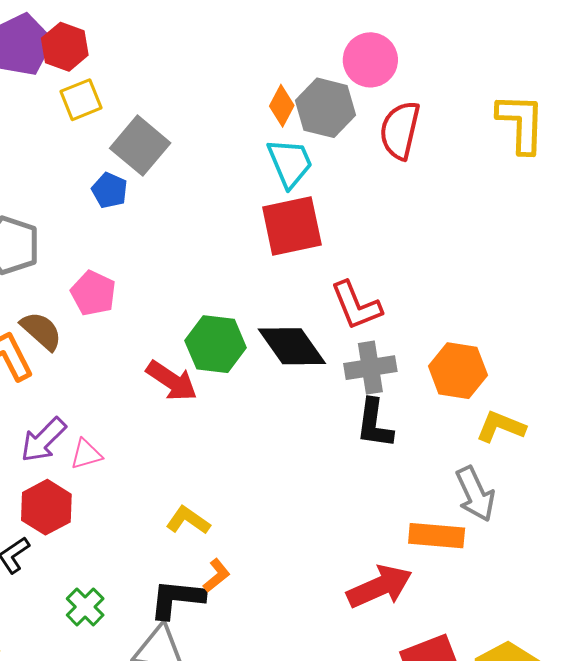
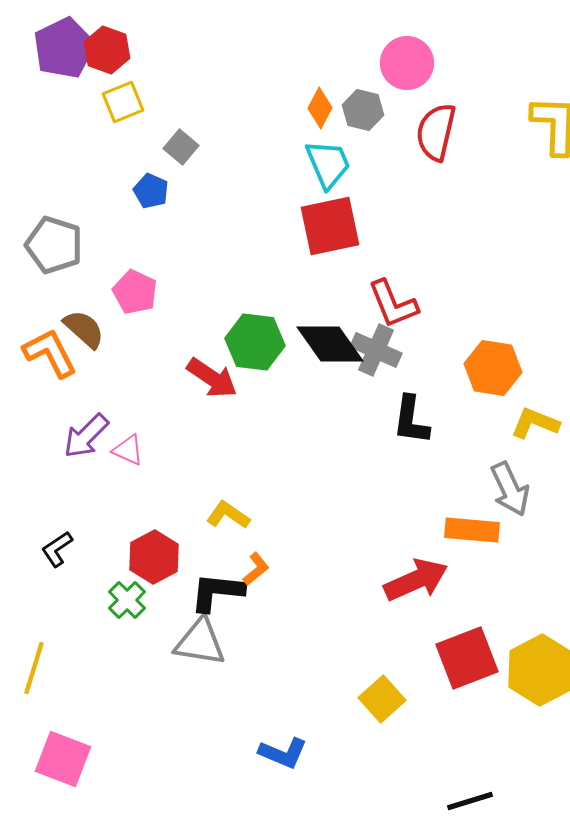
gray hexagon: (326, 108) -> (363, 110), size x0.7
gray square: (140, 146) -> (181, 147), size x0.6
gray cross: (370, 368) -> (376, 350), moved, turned 33
pink triangle: (86, 454) -> (128, 450), turned 40
red hexagon: (46, 507) -> (154, 557), moved

